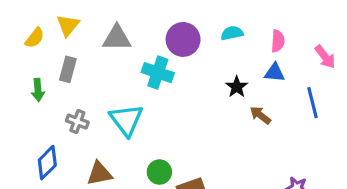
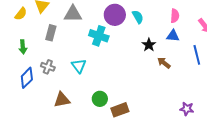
cyan semicircle: (232, 33) -> (138, 17), moved, turned 72
gray rectangle: (68, 69) -> (51, 33), moved
cyan triangle: (126, 120) -> (79, 66), size x0.7
blue diamond: (47, 163) -> (27, 78), moved

